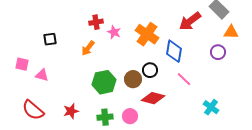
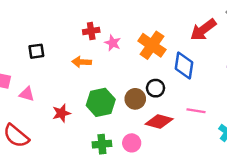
orange arrow: (88, 48) -> (82, 62), turned 56
pink line: (184, 79) -> (196, 111), moved, turned -35
red star: (71, 111) -> (61, 113), moved

